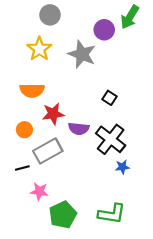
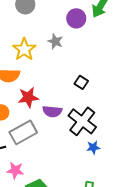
yellow star: (39, 49) -> (24, 49), moved
gray star: (82, 54) -> (55, 41), size x0.6

